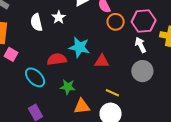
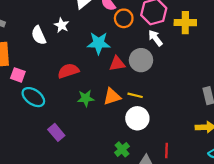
cyan star: (79, 47) -> (99, 43), moved
gray circle: (142, 71) -> (141, 60), moved
cyan ellipse: (35, 77) -> (33, 97), moved
orange triangle: (82, 106) -> (112, 97), moved

